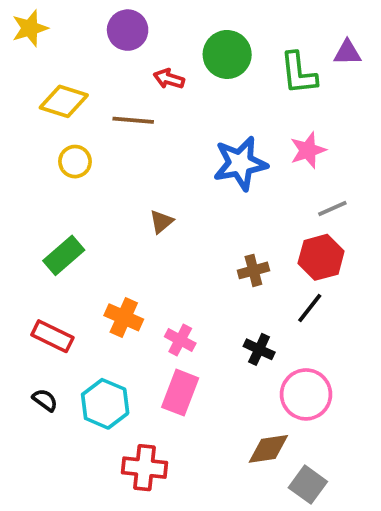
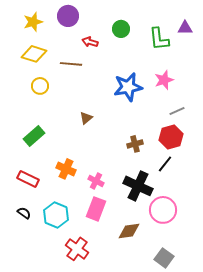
yellow star: (30, 28) -> (33, 22), moved
green circle: (227, 54) -> (121, 29), size x0.7
black cross: (259, 349) -> (138, 186), size x1.8
brown diamond: (268, 449) -> (129, 231), moved
red cross: (144, 468) -> (77, 249), turned 30

